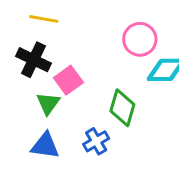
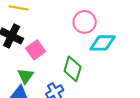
green triangle: (48, 103) -> (26, 76), moved

